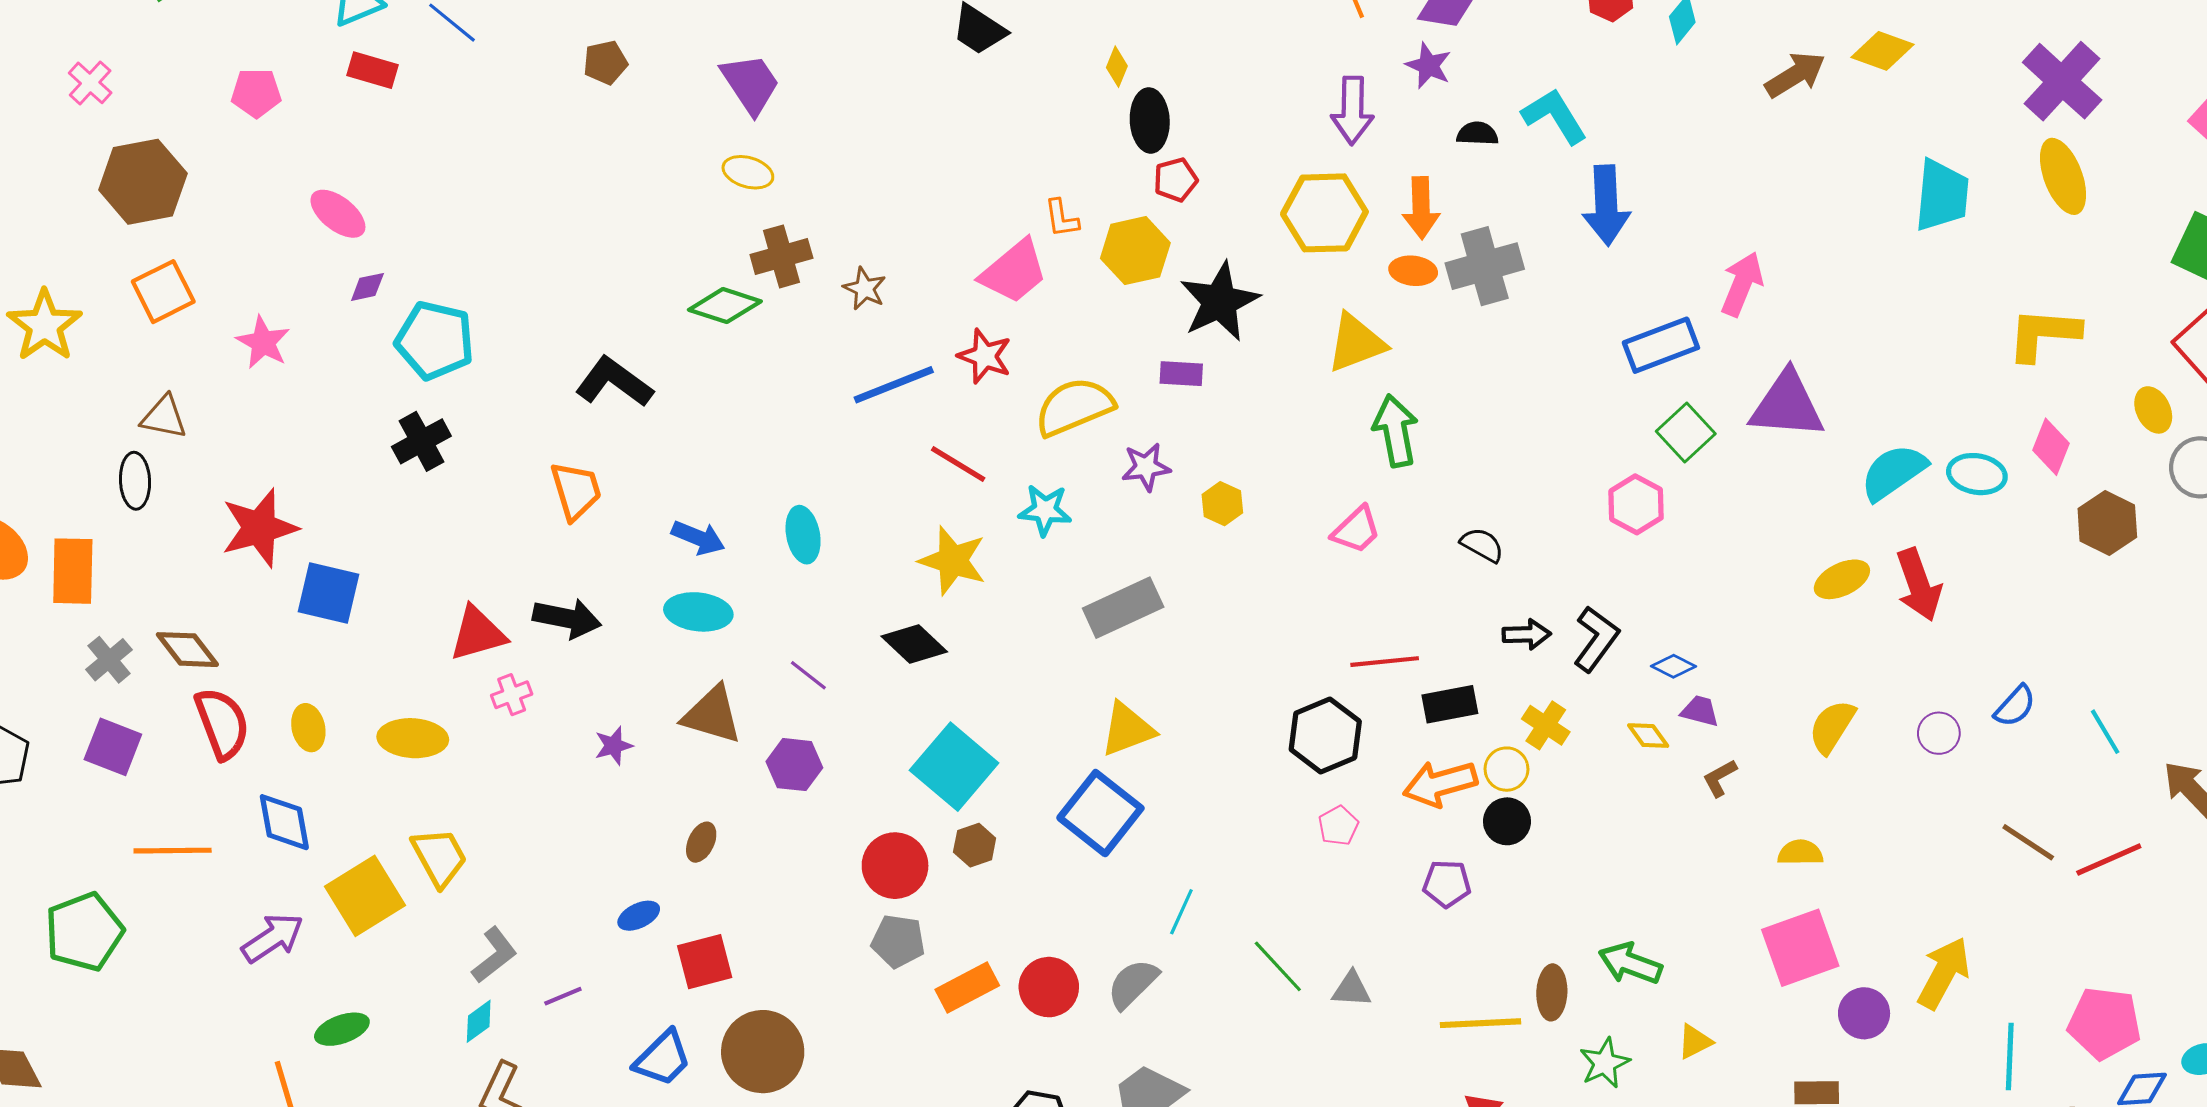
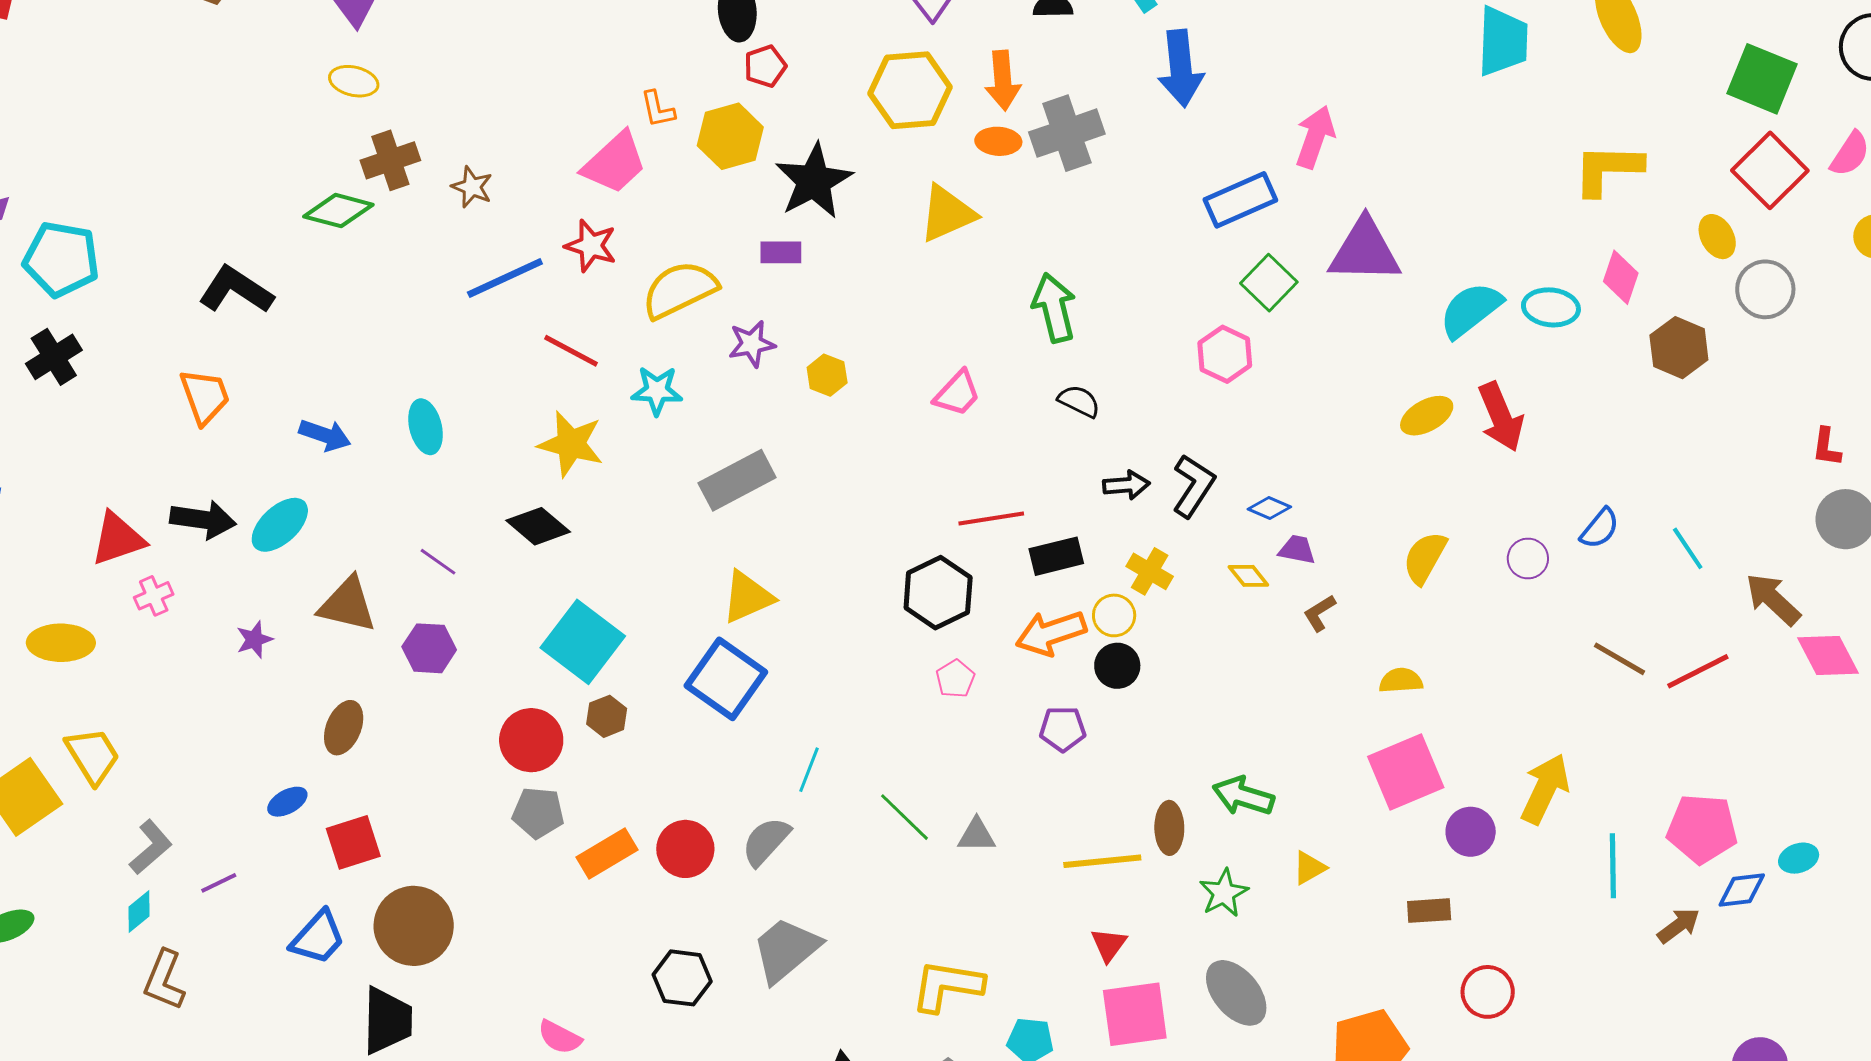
green arrow: (1395, 431) -> (1054, 308), moved
cyan ellipse: (698, 612) -> (280, 525), moved, turned -46
brown ellipse: (701, 842) -> (344, 728), size x1.4

